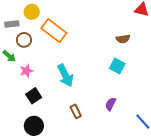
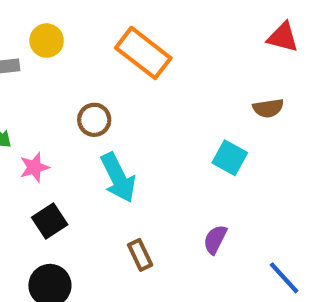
orange rectangle: (54, 31) -> (143, 53), moved
brown semicircle: (123, 39) -> (268, 108), moved
brown circle: (24, 40) -> (94, 120), moved

